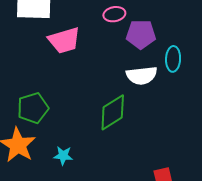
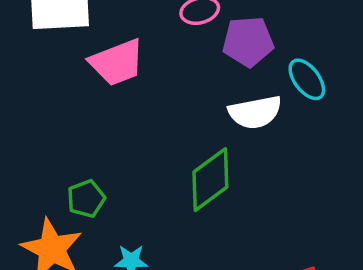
cyan ellipse: (173, 59) -> (307, 79), turned -35
green pentagon: (33, 108) -> (86, 199), moved, size x0.7

